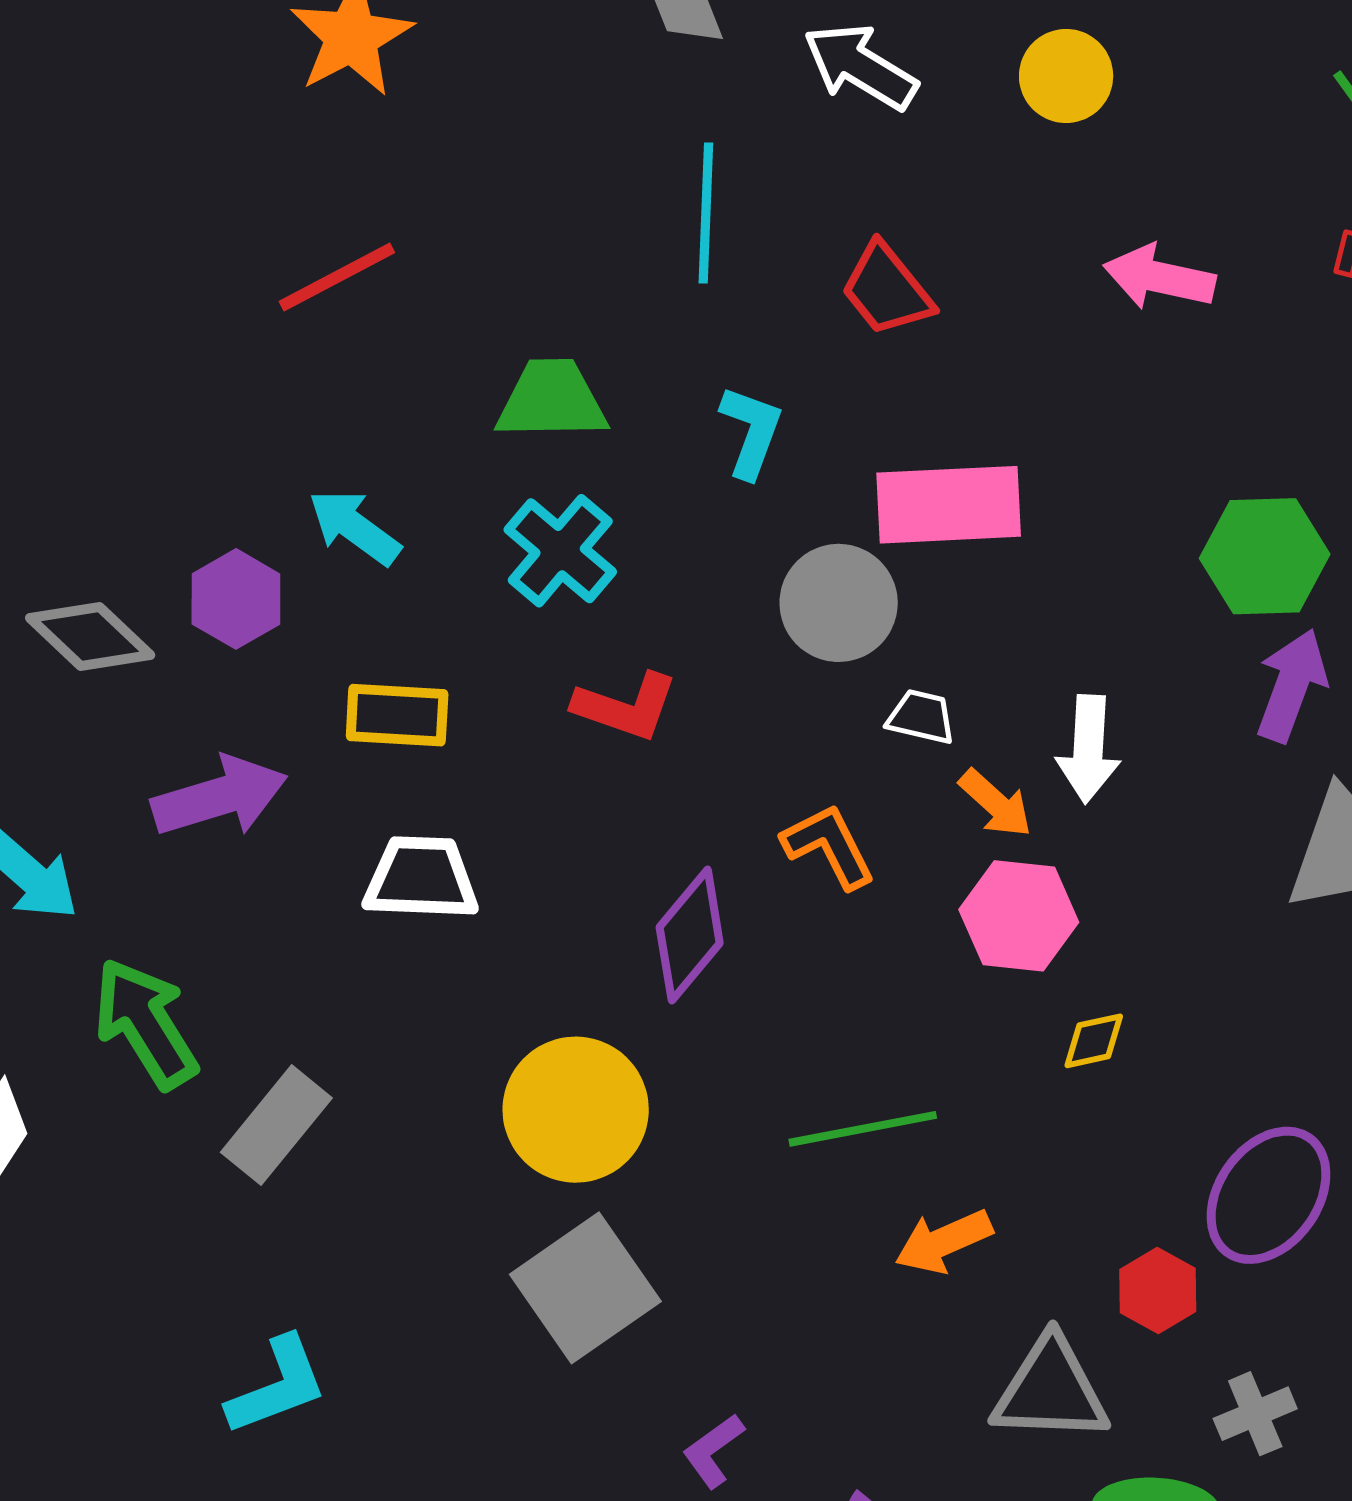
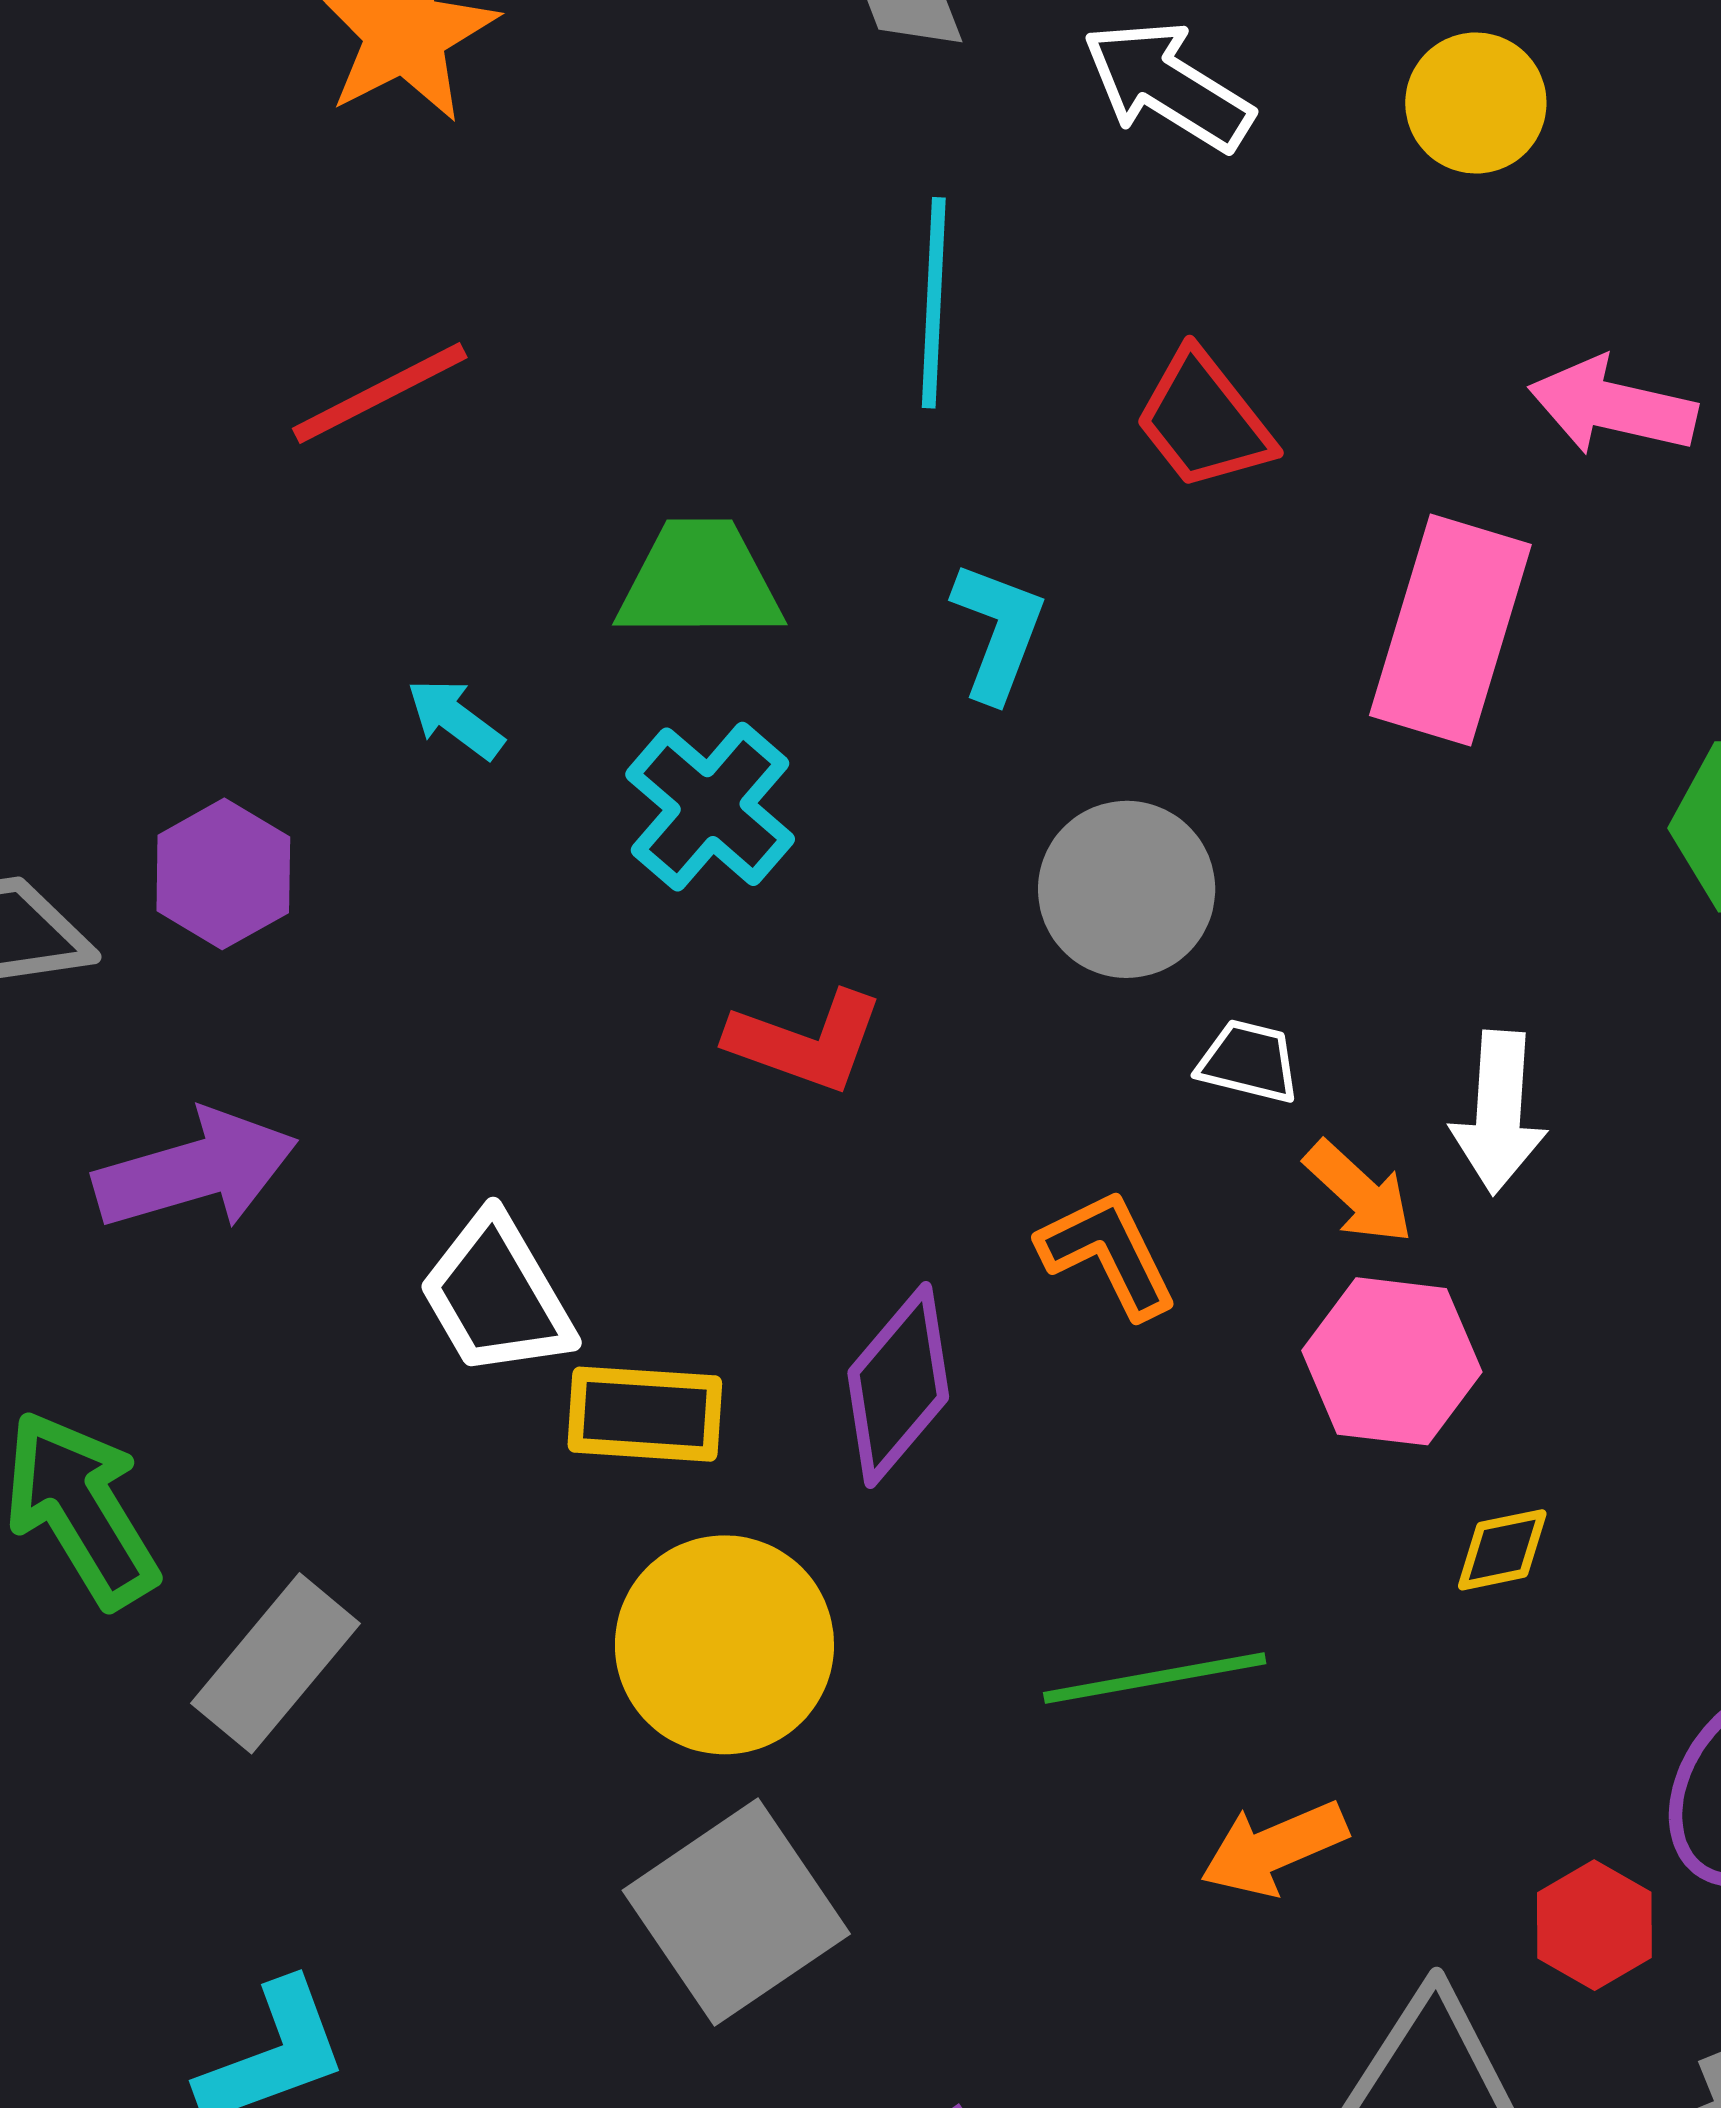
pink rectangle: (949, 505) -> (1450, 630), moved, turned -71
cyan arrow: (354, 527) -> (455, 719), moved, size x0.7
yellow rectangle: (397, 715) -> (645, 1414), moved
white trapezoid: (421, 878) -> (496, 1295), turned -123

